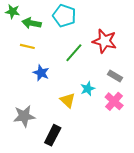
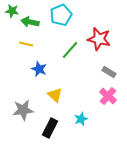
cyan pentagon: (64, 16) -> (61, 15), turned 30
cyan star: (88, 89) -> (81, 119), moved
yellow triangle: (68, 100) -> (55, 95), moved

